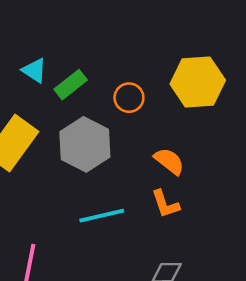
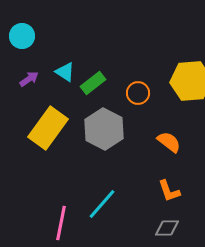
orange L-shape: (165, 204) -> (169, 191), moved
cyan line: (102, 216) -> (102, 204), moved, turned -36

